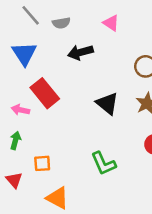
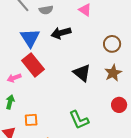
blue triangle: (24, 54) -> (30, 38), moved
pink arrow: (20, 110) -> (14, 78), turned -32

